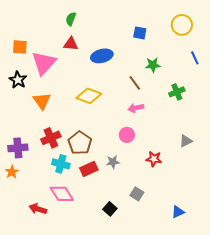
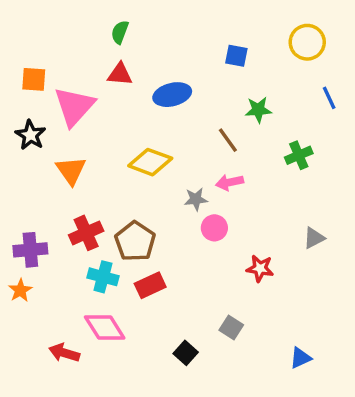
gray star: (113, 162) -> (196, 199), moved

